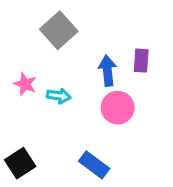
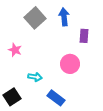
blue arrow: (108, 71) -> (64, 17), moved
cyan arrow: (59, 96) -> (35, 77), moved

